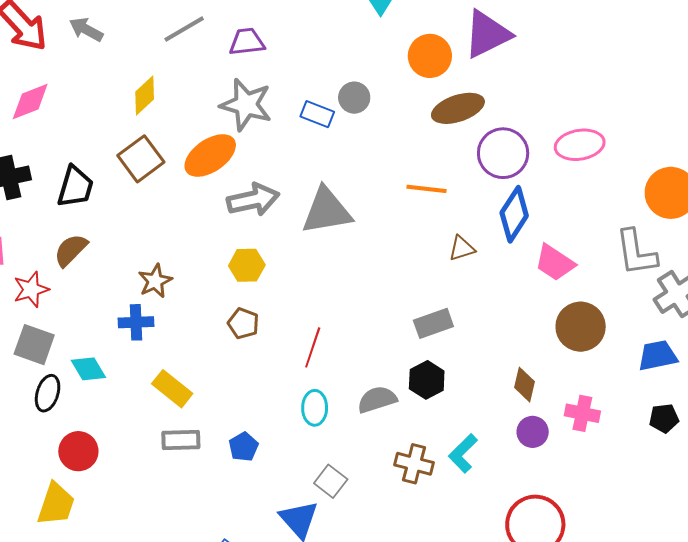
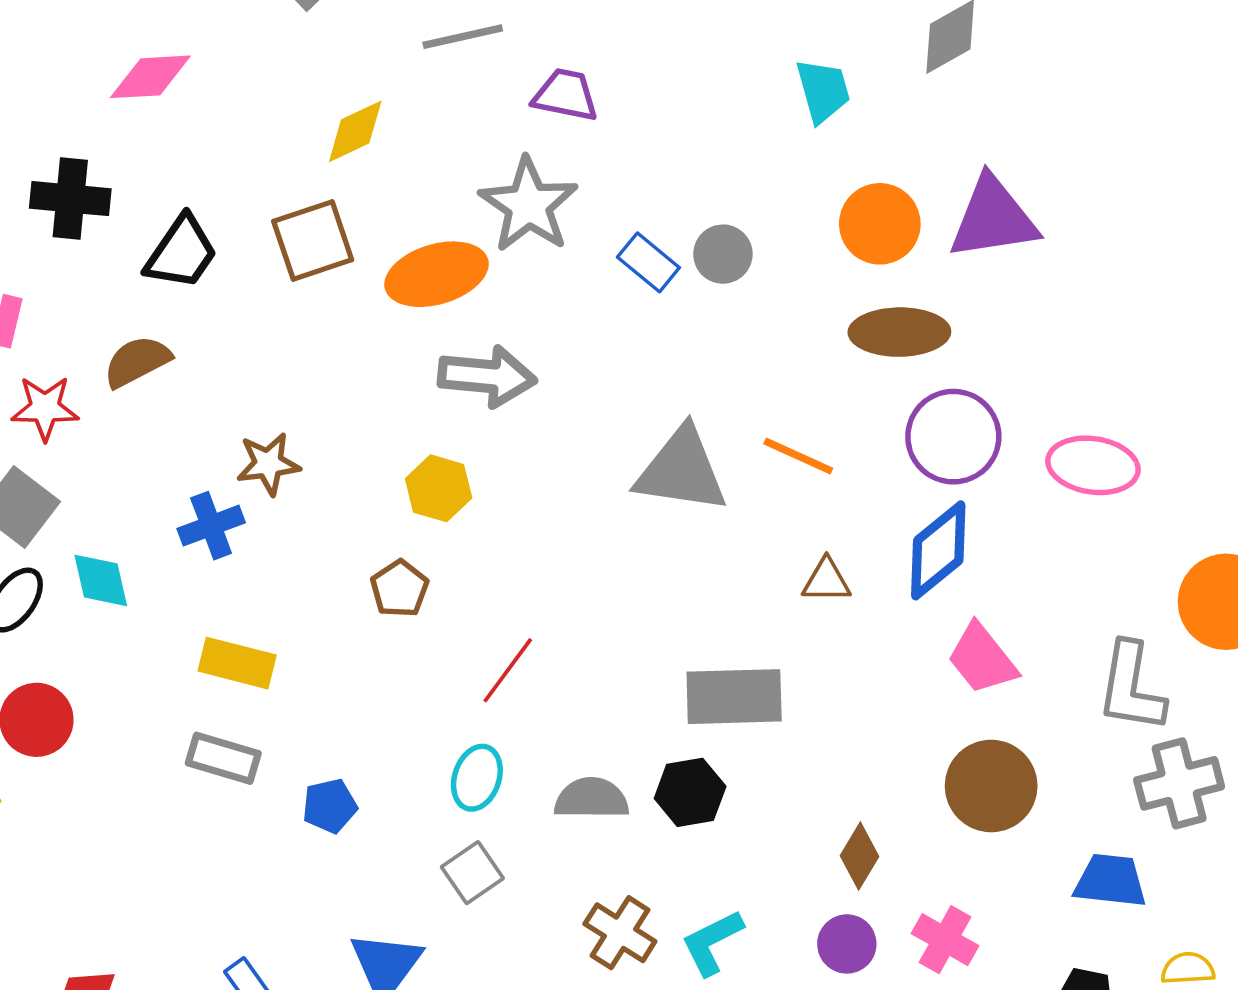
gray triangle: (327, 211) -> (682, 470), moved
blue cross: (136, 322) -> (211, 526), turned -36
gray rectangle: (433, 323) -> (734, 697), size x1.4
yellow rectangle: (172, 389) -> (237, 663), turned -42
gray square: (331, 481) -> (472, 873), moved

